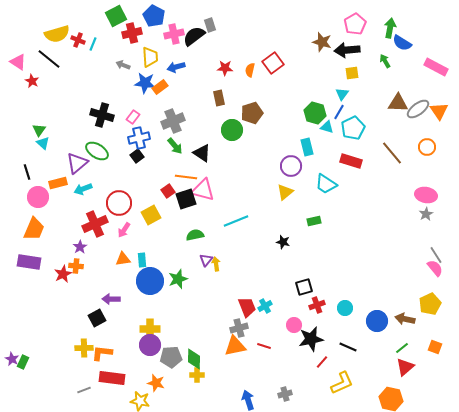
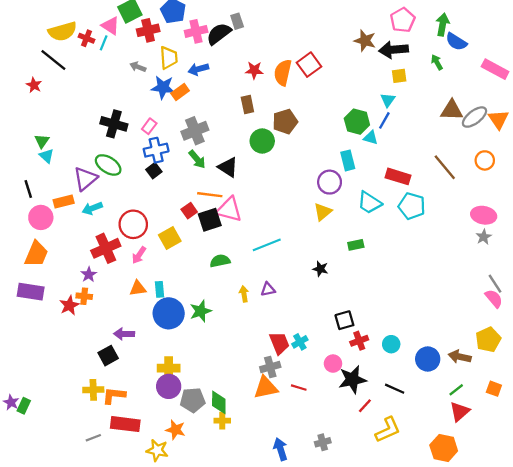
pink triangle: (18, 62) -> (110, 26), moved
orange semicircle: (250, 70) -> (283, 73), size x1.6
cyan pentagon: (353, 128) -> (412, 206), moved, turned -30
purple triangle: (206, 260) -> (268, 289), moved, turned 40

